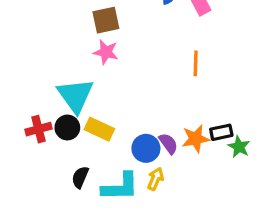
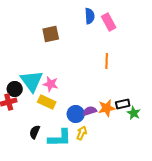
pink star: (106, 52) -> (51, 84), moved
black circle: (67, 127) -> (15, 89), moved
purple semicircle: (168, 144) -> (90, 111), turned -72

